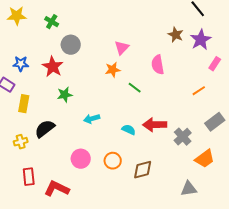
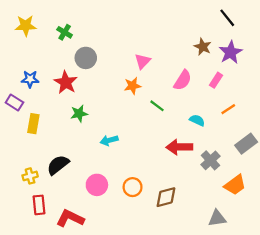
pink rectangle: (215, 64) -> (216, 80), moved
pink semicircle: (158, 65) -> (183, 80), turned -138
black semicircle: (45, 129) -> (58, 165), moved
cyan semicircle: (129, 130) -> (197, 120), moved
yellow cross: (21, 142) -> (30, 176), moved

